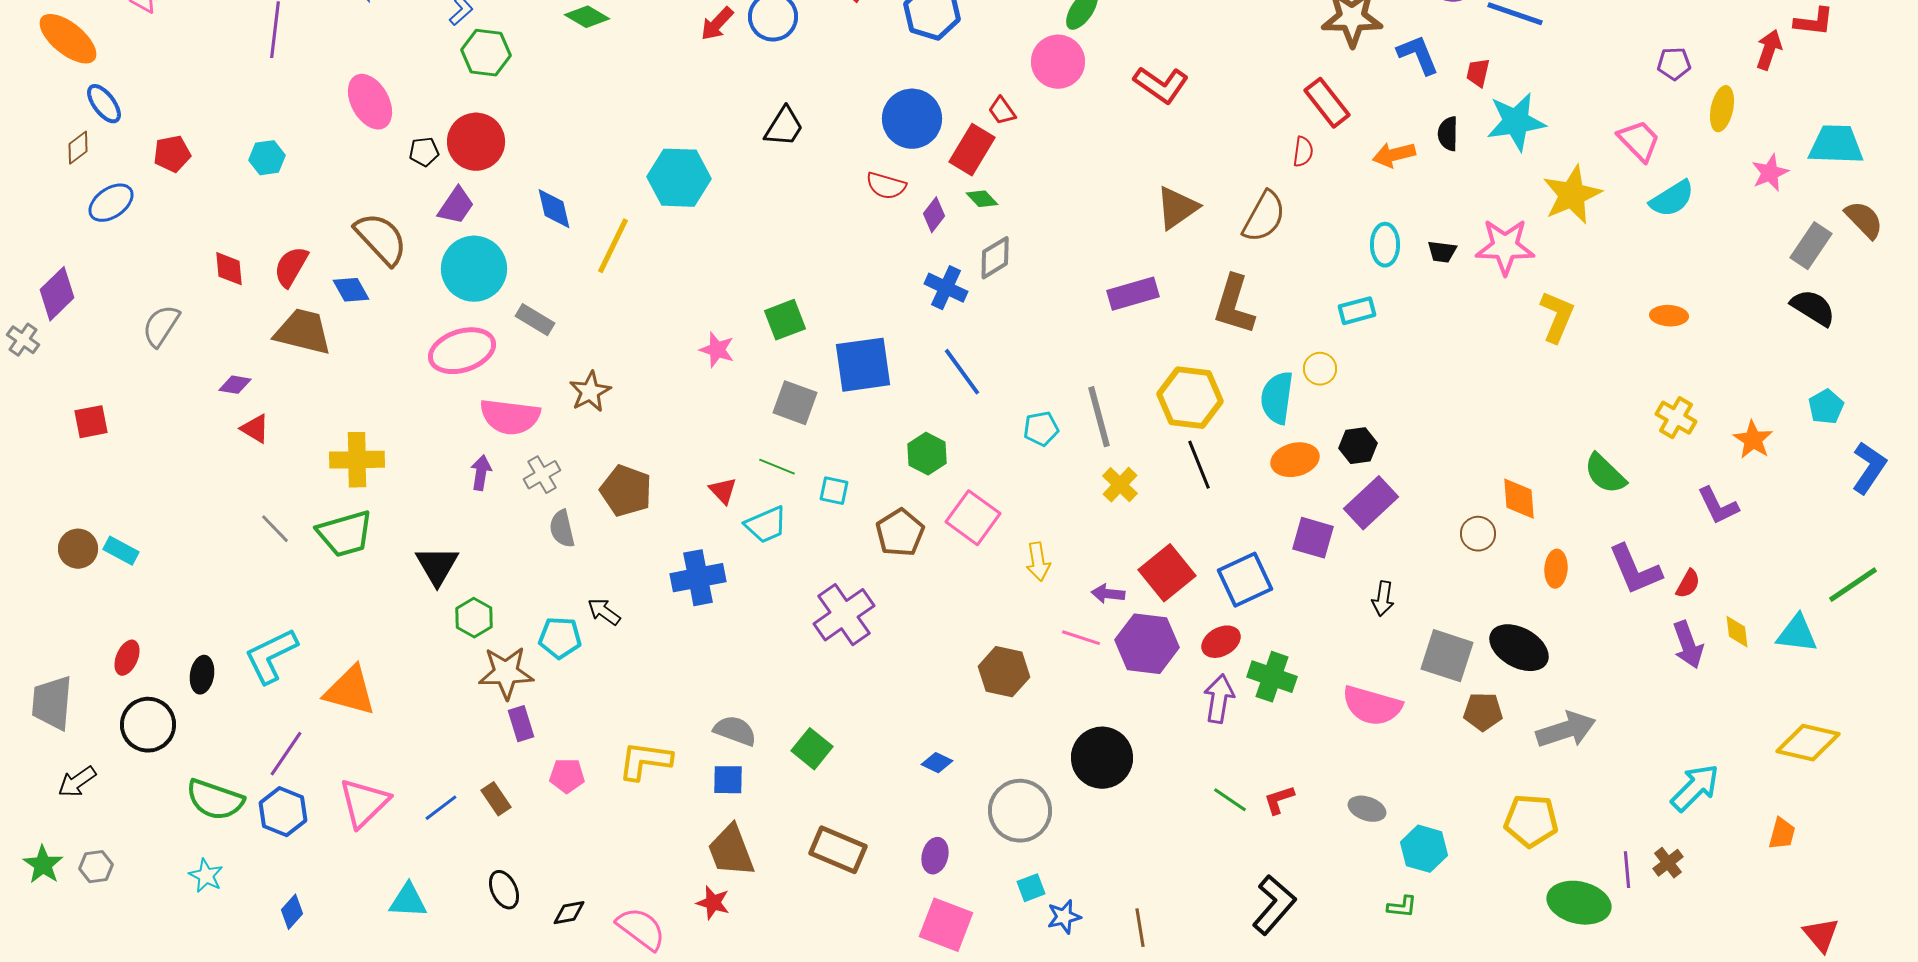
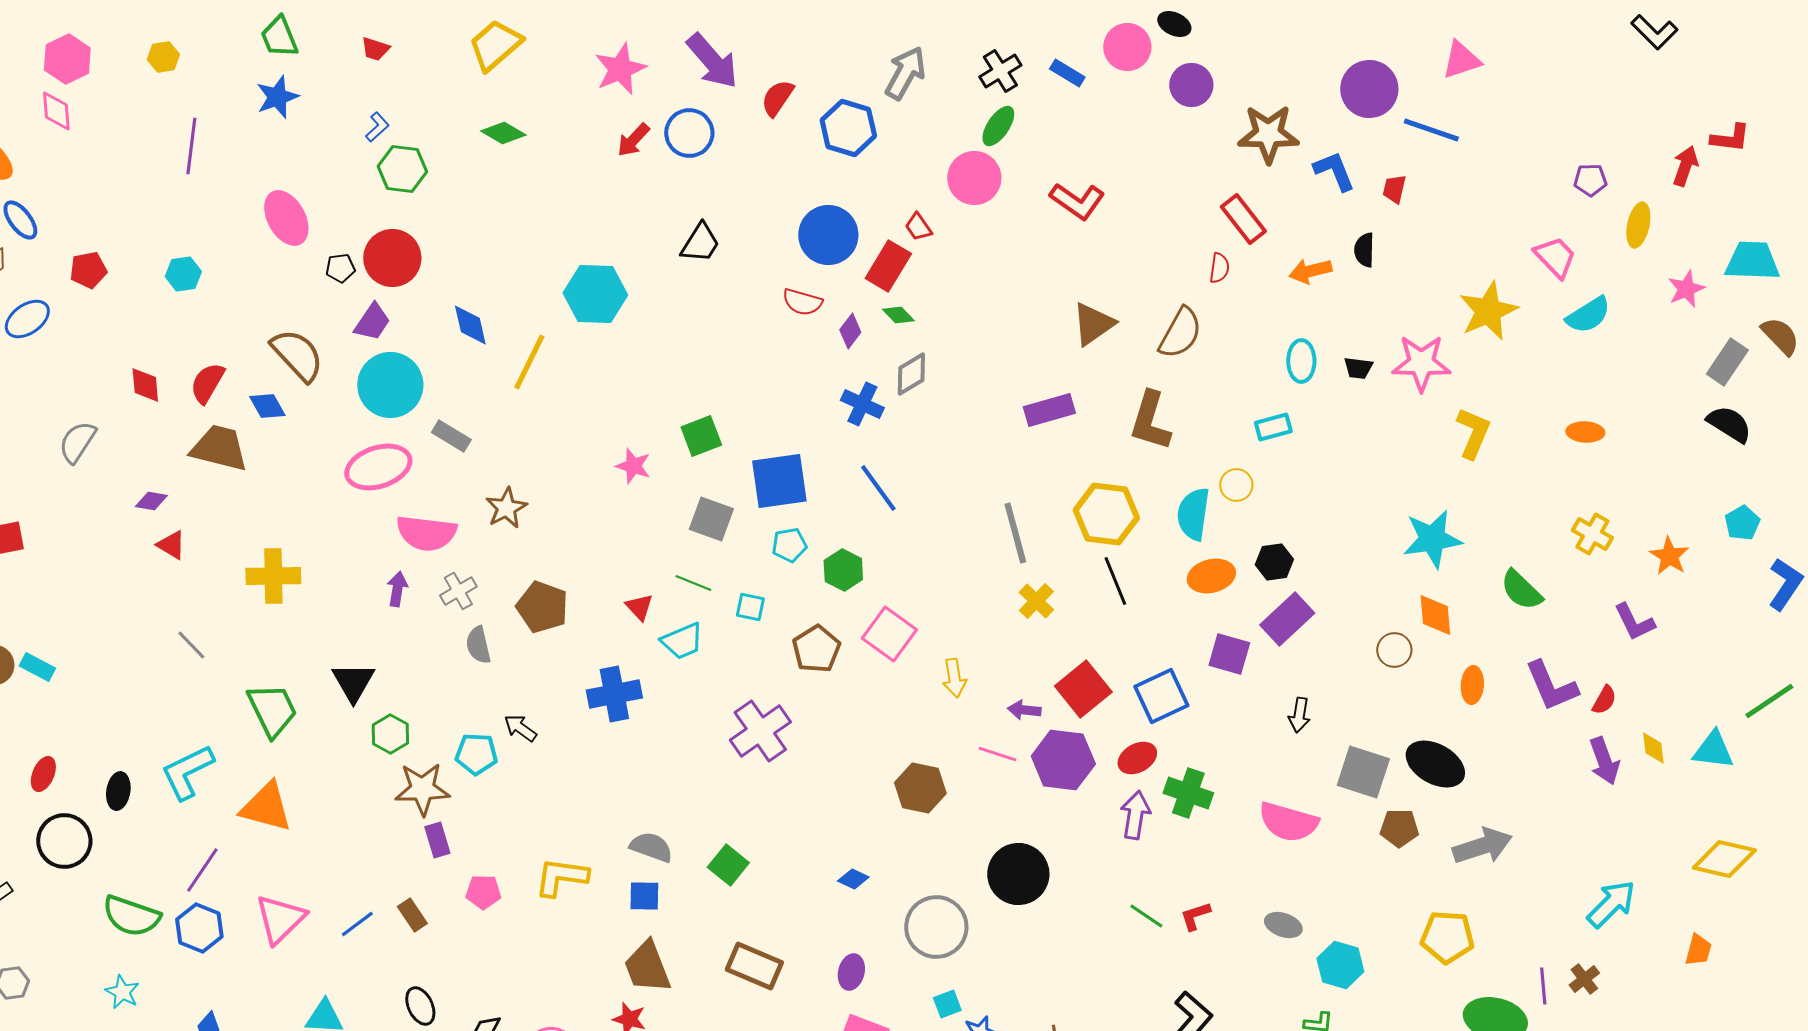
cyan star: (1516, 122) -> (1432, 539), moved
cyan pentagon: (1041, 429) -> (789, 545), moved
green trapezoid: (345, 534) -> (272, 710), moved, turned -100

